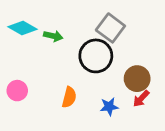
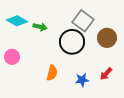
brown circle: (137, 79) -> (107, 38), moved
pink circle: (17, 91) -> (12, 57), moved

